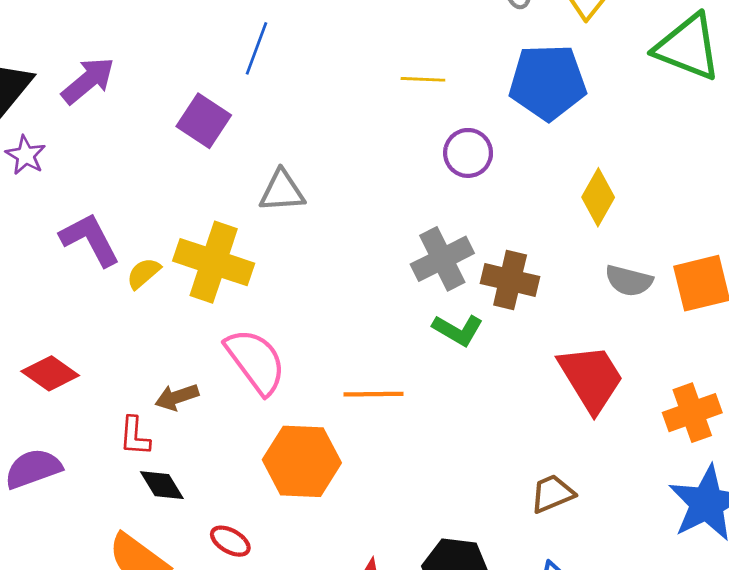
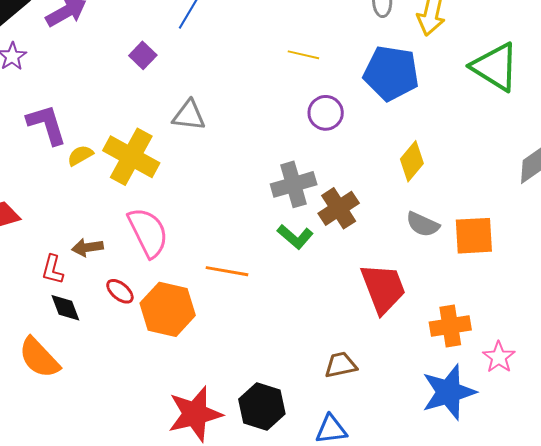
purple square: (204, 121) -> (143, 55), size x0.7
brown cross: (510, 280) -> (339, 208), turned 33
red ellipse: (230, 541) -> (120, 291), moved

